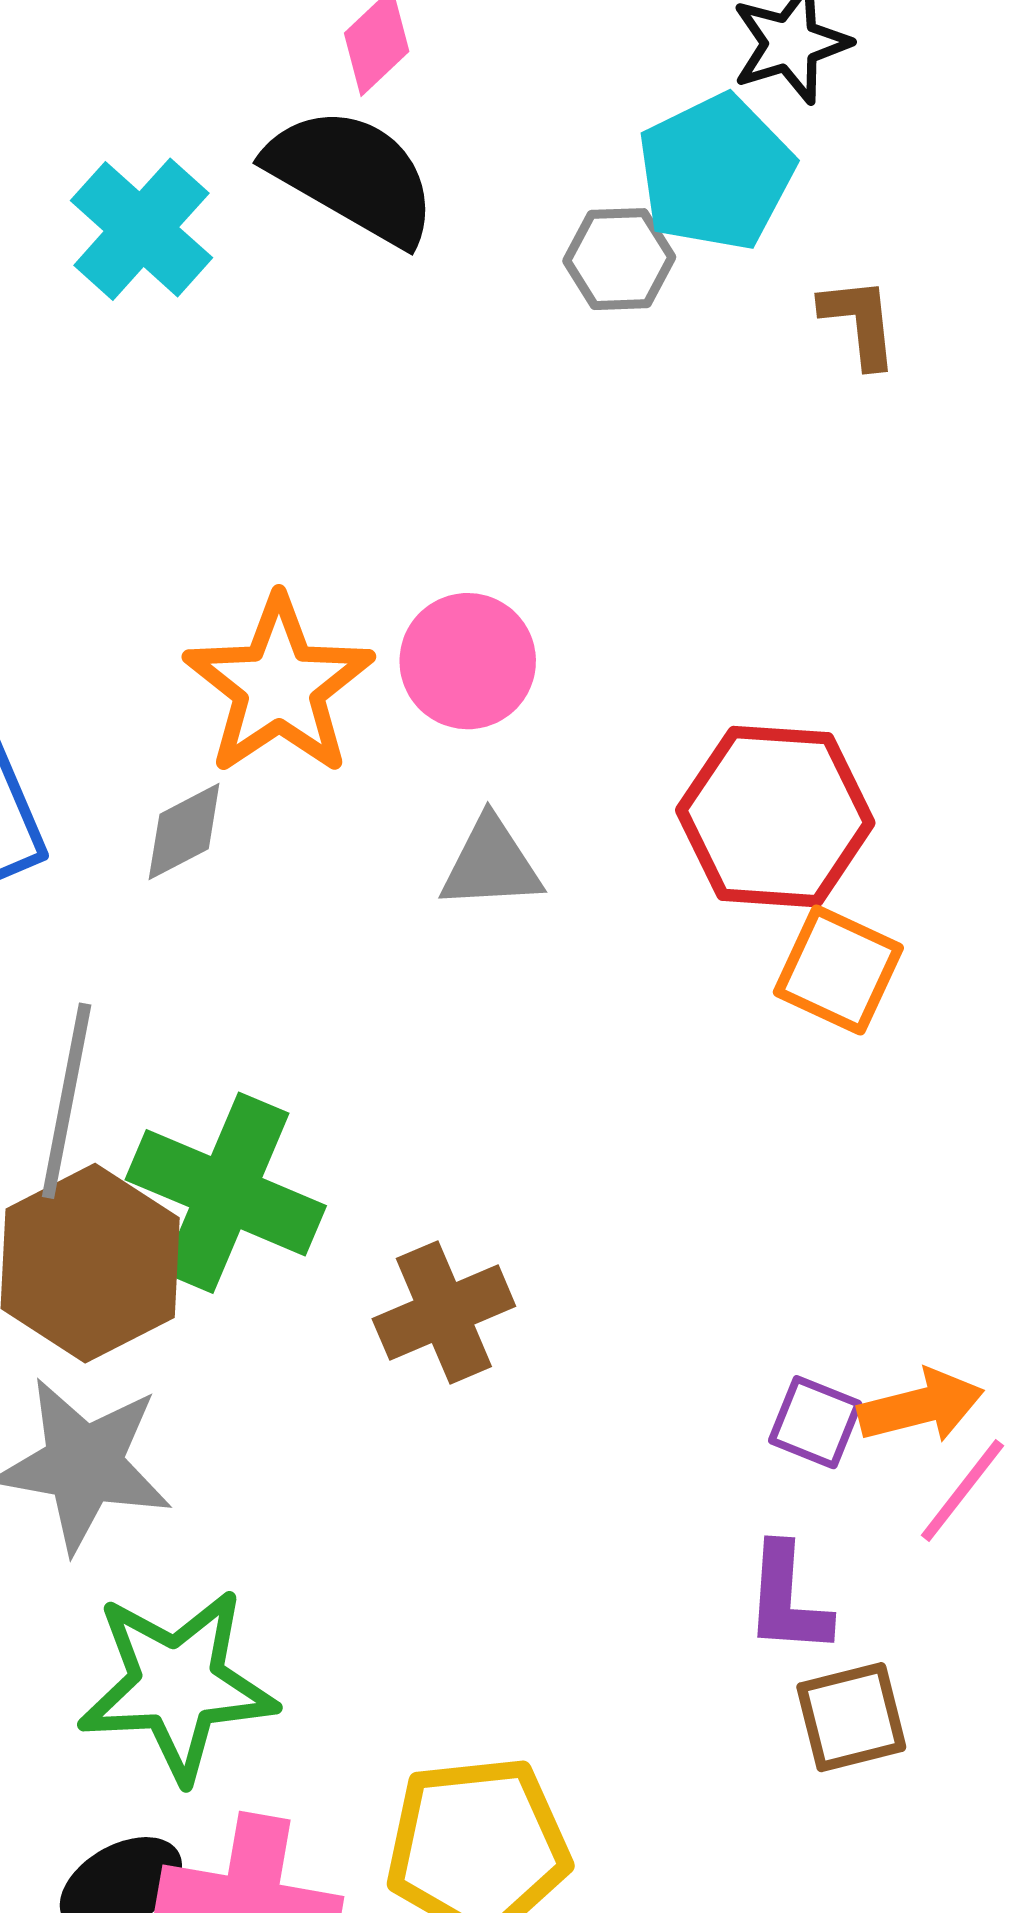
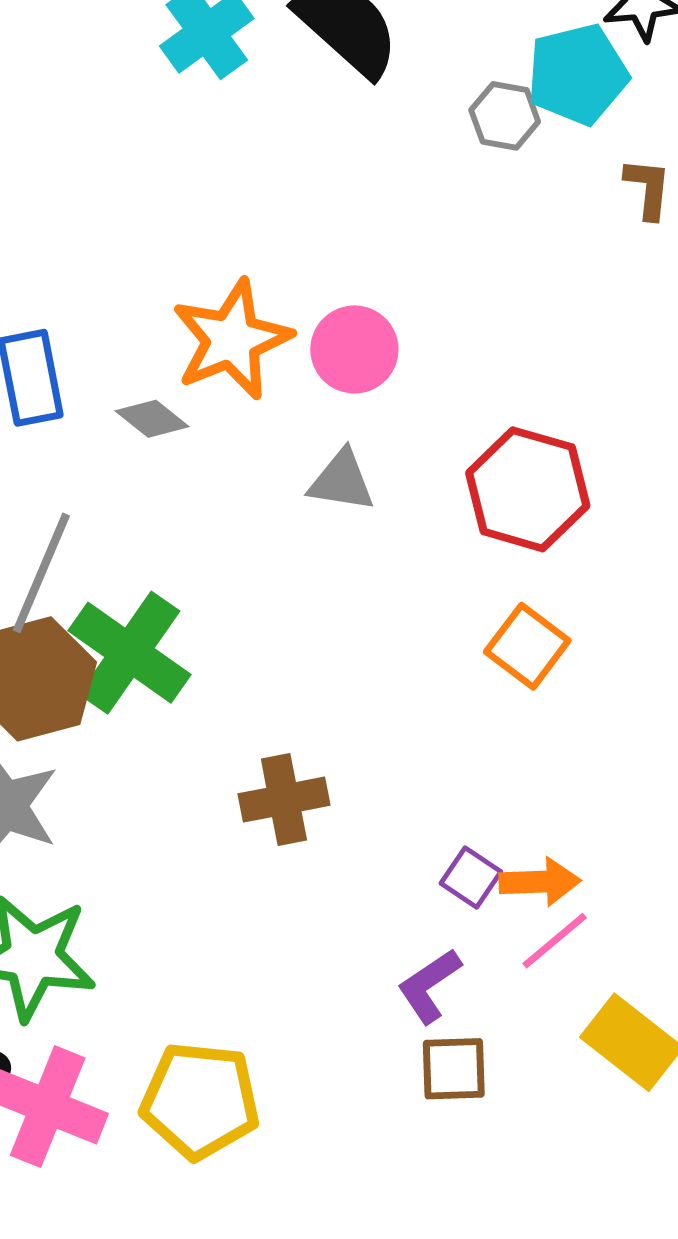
gray diamond: (184, 831) -> (152, 419), turned 54
orange square: (838, 970) -> (527, 646), moved
brown cross: (444, 1313) -> (284, 800), moved
purple L-shape: (787, 1599) -> (429, 986), turned 40

